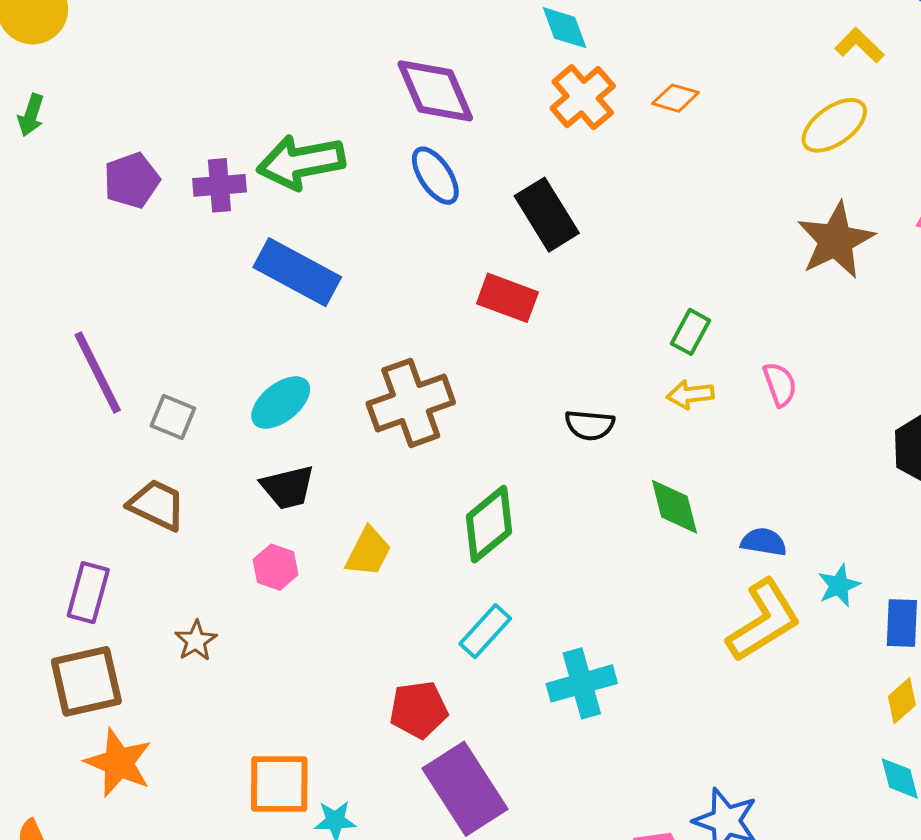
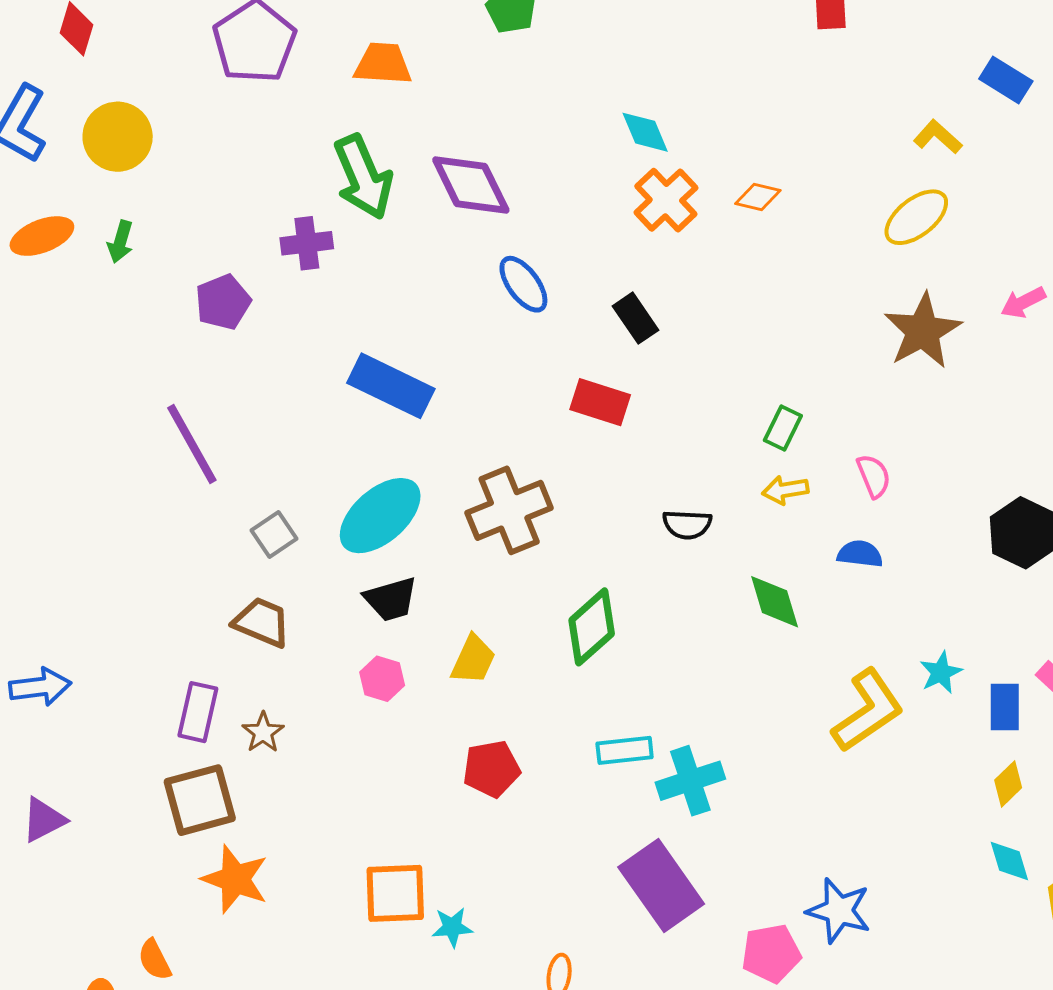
purple diamond: (435, 91) -> (471, 185), moved
green arrow: (301, 162) -> (363, 177), moved, turned -100
purple cross: (219, 185) -> (307, 243), moved
black rectangle: (547, 215) -> (635, 318), size x0.7
purple line: (98, 372) -> (192, 444), moved
cyan ellipse: (281, 403) -> (380, 516), size x1.4
gray square: (173, 417) -> (274, 535), turned 36
blue semicircle: (764, 542) -> (860, 554), moved
cyan rectangle: (485, 631) -> (625, 750), moved, turned 44
brown star: (196, 641) -> (263, 732), moved
red pentagon: (419, 710) -> (491, 769), moved
purple rectangle: (465, 789) -> (661, 885), moved

